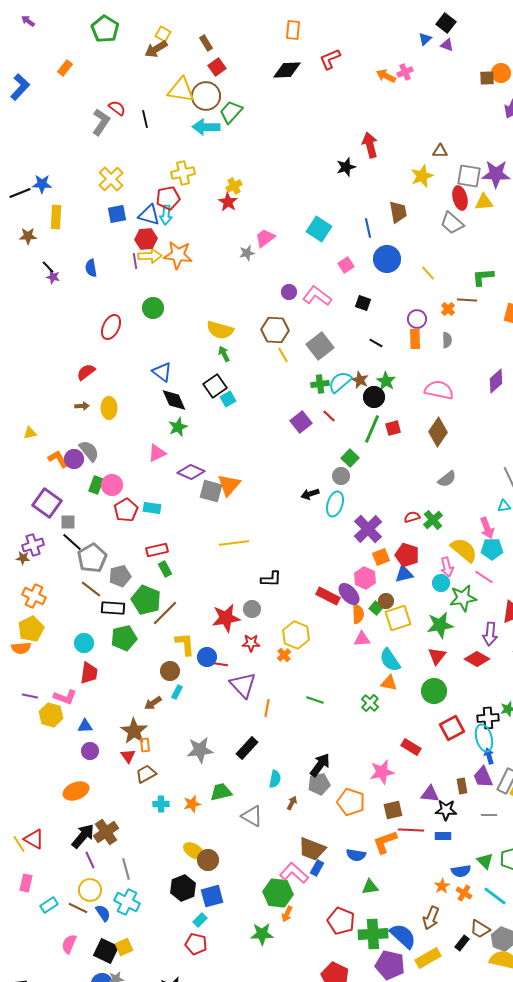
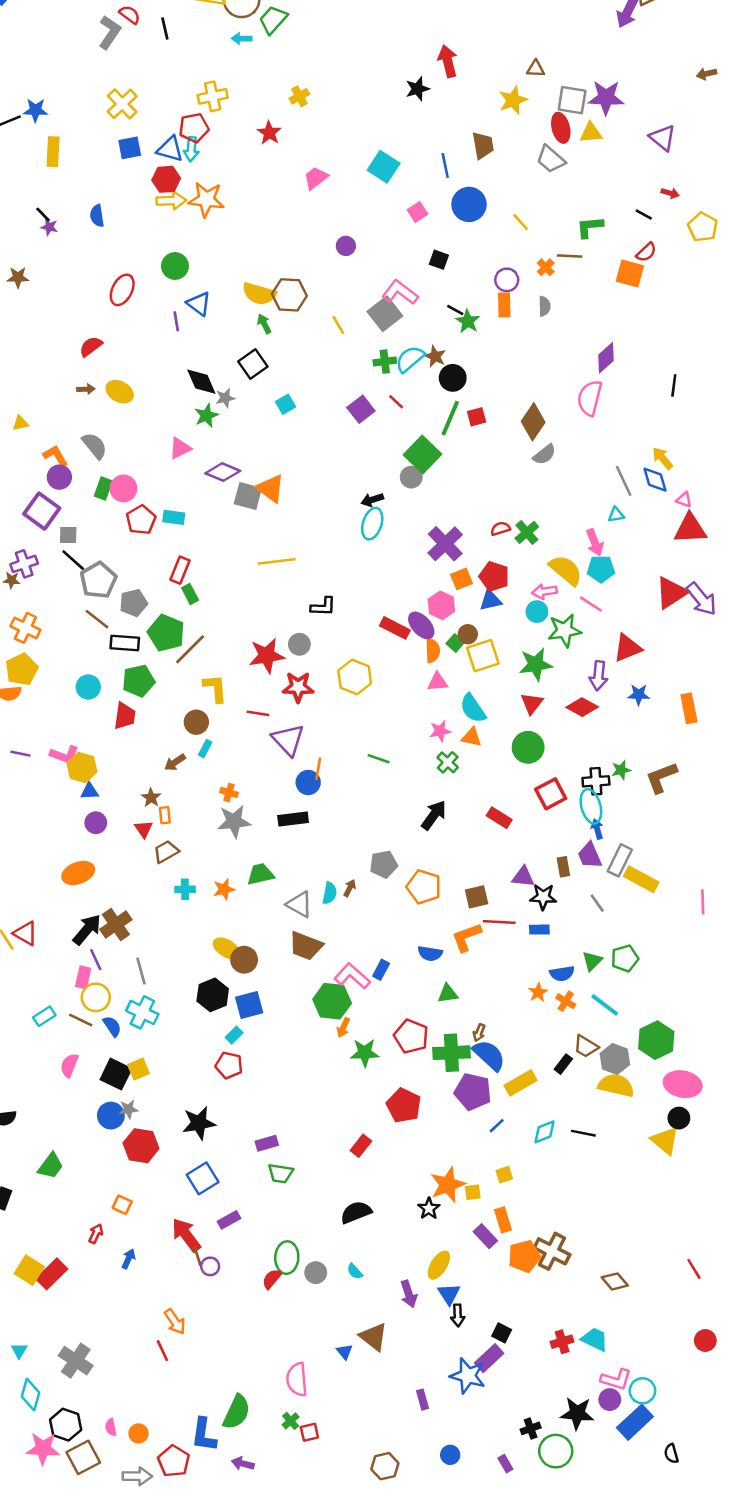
cyan arrow: (206, 127) -> (242, 39), size x0.6
yellow cross: (234, 186) -> (299, 96), moved
brown star: (28, 236) -> (18, 277), moved
gray star: (247, 253) -> (225, 398), moved
purple line: (135, 261) -> (176, 321), moved
pink L-shape: (317, 296) -> (400, 292), moved
brown hexagon: (275, 330) -> (289, 295), moved
blue triangle: (162, 372) -> (199, 304), moved
green star: (386, 381) -> (468, 321), moved
pink semicircle: (439, 390) -> (590, 398), moved, turned -88
cyan square: (228, 399) -> (286, 404), moved
yellow ellipse: (109, 408) -> (120, 392), turned -60
green square: (350, 458) -> (423, 455), size x1.6
purple circle: (74, 459) -> (59, 477), moved
gray semicircle: (447, 479) -> (544, 455), moved
orange triangle: (229, 485) -> (270, 488), turned -35
cyan ellipse: (335, 504) -> (372, 524), moved
red rectangle: (157, 550) -> (180, 570), turned -55
pink arrow: (447, 567) -> (544, 591), turned 96
red star: (251, 643) -> (298, 687), size x1.4
orange cross: (284, 655) -> (229, 793), moved, turned -32
blue circle: (207, 657) -> (308, 783), moved
red trapezoid: (89, 673) -> (125, 716), moved
yellow hexagon: (51, 715) -> (82, 767), moved
brown star: (134, 731) -> (151, 798), size x0.6
black rectangle: (247, 748) -> (293, 819), turned 40
black arrow: (320, 765) -> (434, 815), moved
pink star: (382, 772) -> (440, 731), moved, size x0.7
cyan semicircle: (275, 779) -> (330, 893), moved
gray line: (489, 815) -> (597, 903), turned 56
brown trapezoid: (312, 849) -> (306, 946), moved
green triangle: (485, 861) -> (592, 961), turned 30
pink rectangle: (26, 883) -> (83, 977), moved
brown arrow: (431, 918) -> (479, 1033), moved, size x0.6
green star: (262, 934) -> (365, 1053), moved

